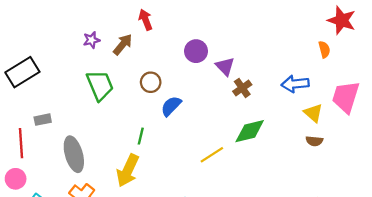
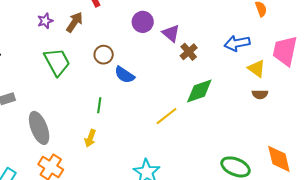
blue semicircle: (171, 106) -> (125, 75), turned -95
yellow arrow: (128, 171) -> (90, 138), size x0.6

